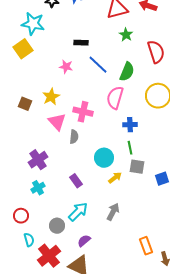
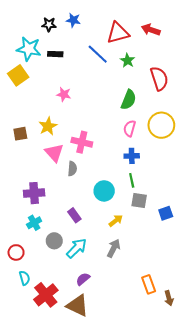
black rectangle: (81, 43) -> (55, 54), moved
blue line: (98, 65) -> (98, 54), moved
pink semicircle: (115, 98) -> (130, 128), moved, size x0.7
brown square: (25, 104) -> (20, 134), turned -32
purple cross: (38, 160) -> (34, 193), turned 30
yellow arrow: (115, 178) -> (116, 221), moved
gray circle: (57, 226) -> (54, 241), moved

